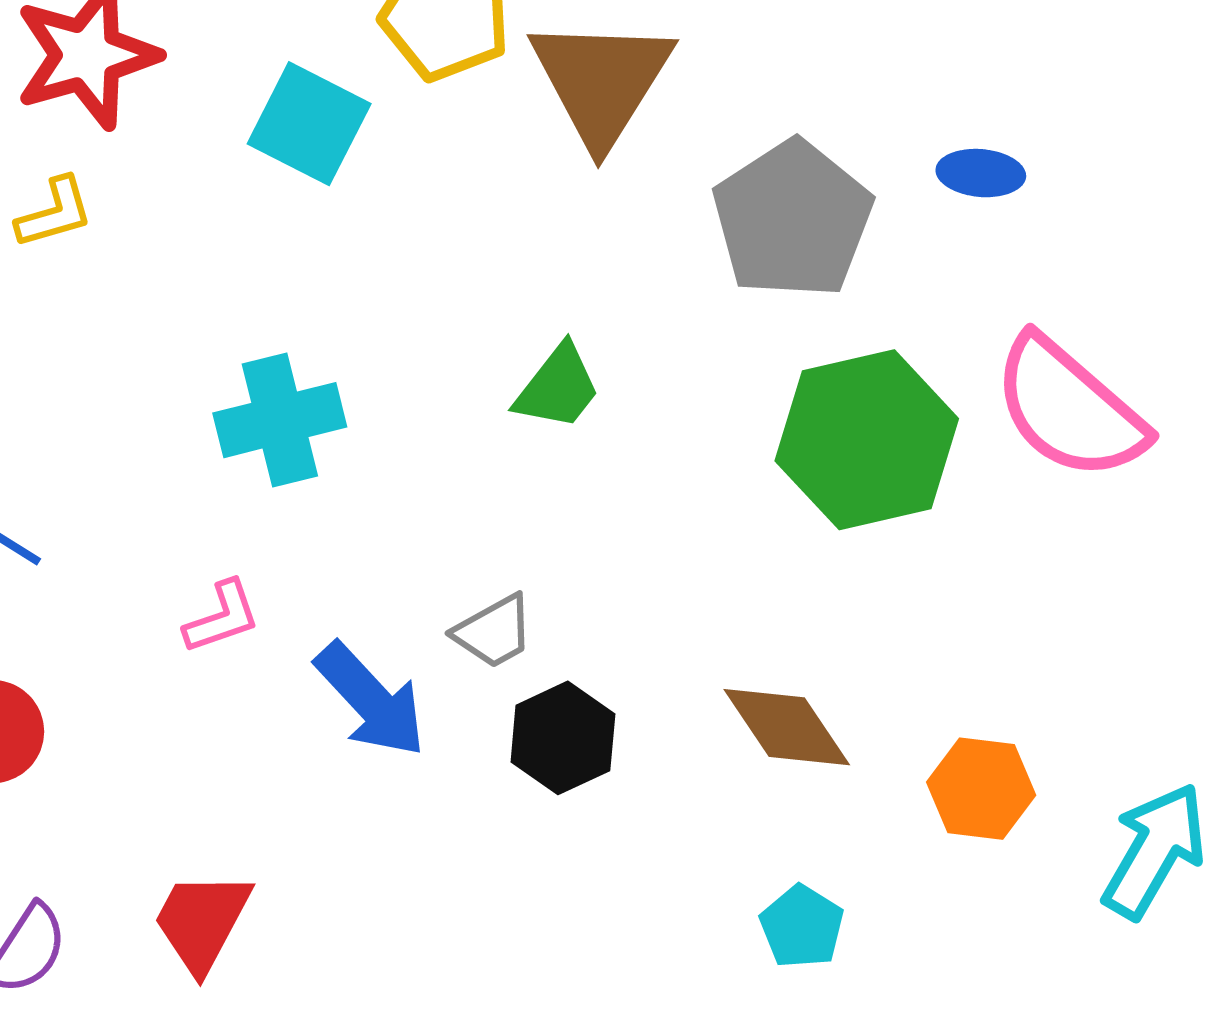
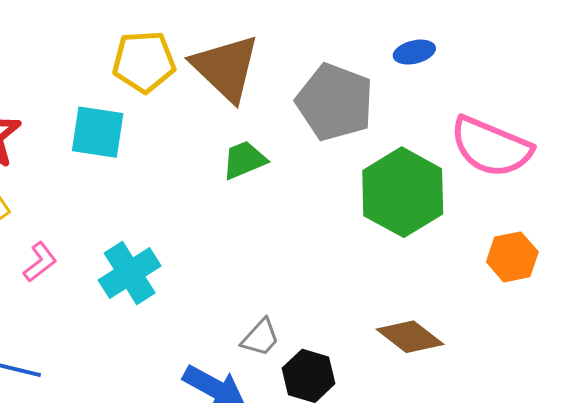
green trapezoid: (558, 387) -> (244, 160), moved, turned -132
pink L-shape: (222, 617) -> (40, 262), moved
orange hexagon: (981, 789) -> (512, 257), moved

